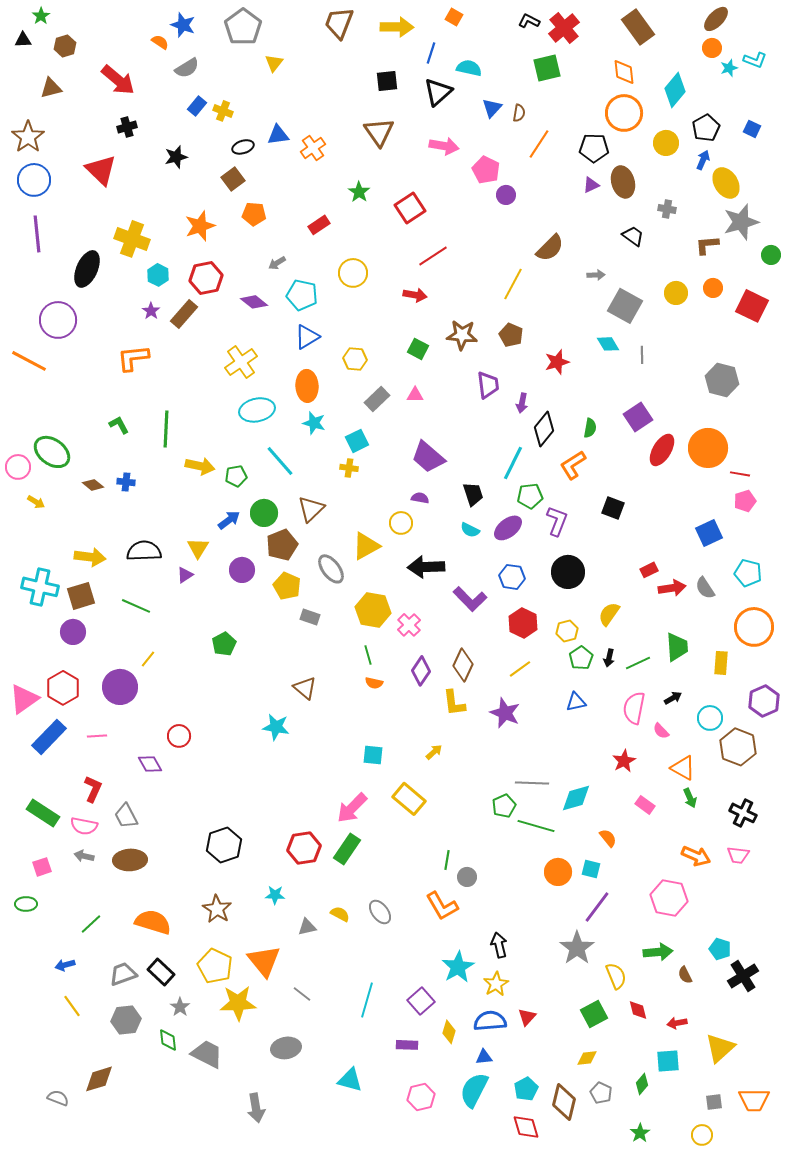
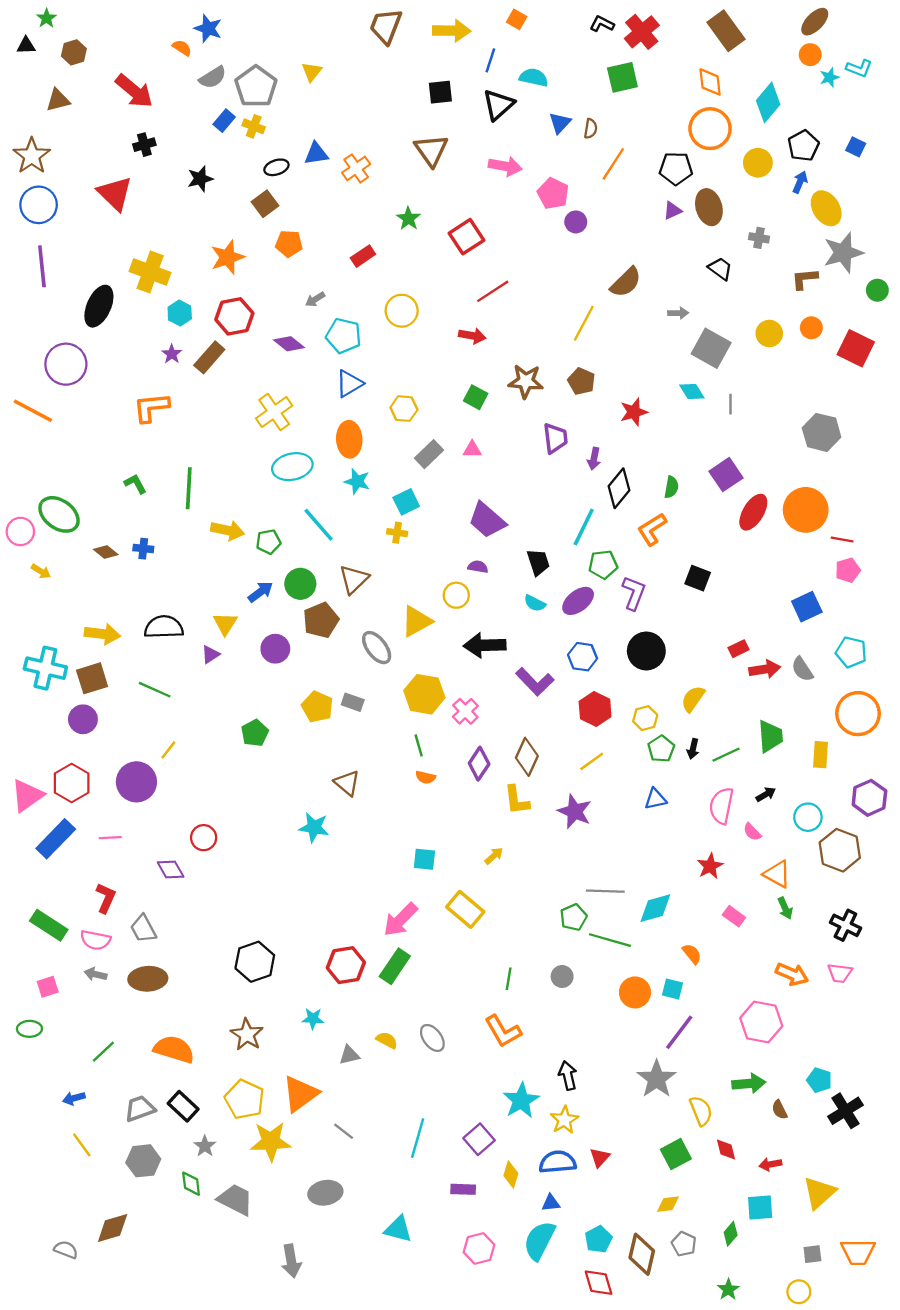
gray pentagon: (243, 27) -> (256, 86), moved
yellow pentagon: (287, 586) -> (317, 707), moved
gray circle: (467, 877) -> (562, 976), moved
orange triangle: (264, 961) -> (300, 1094), turned 33

